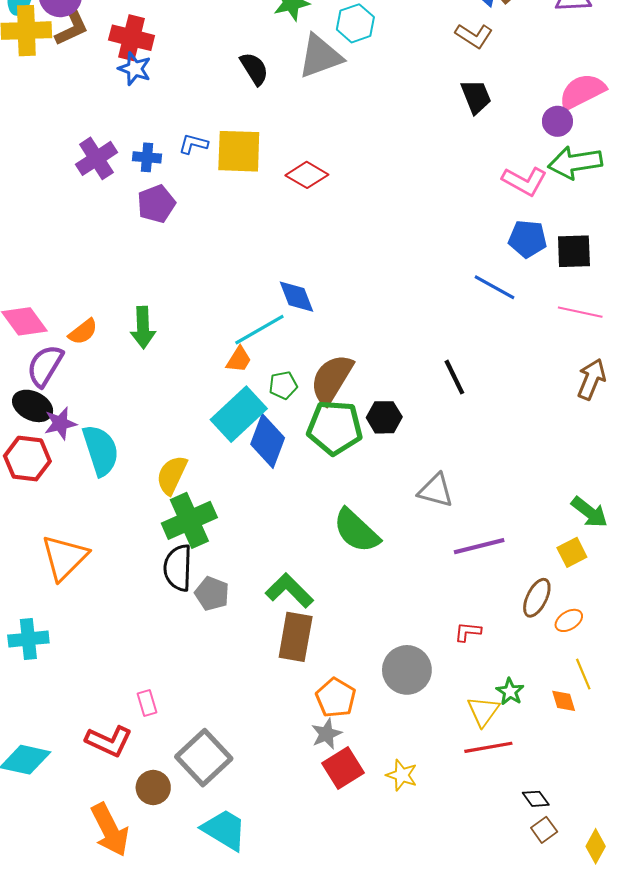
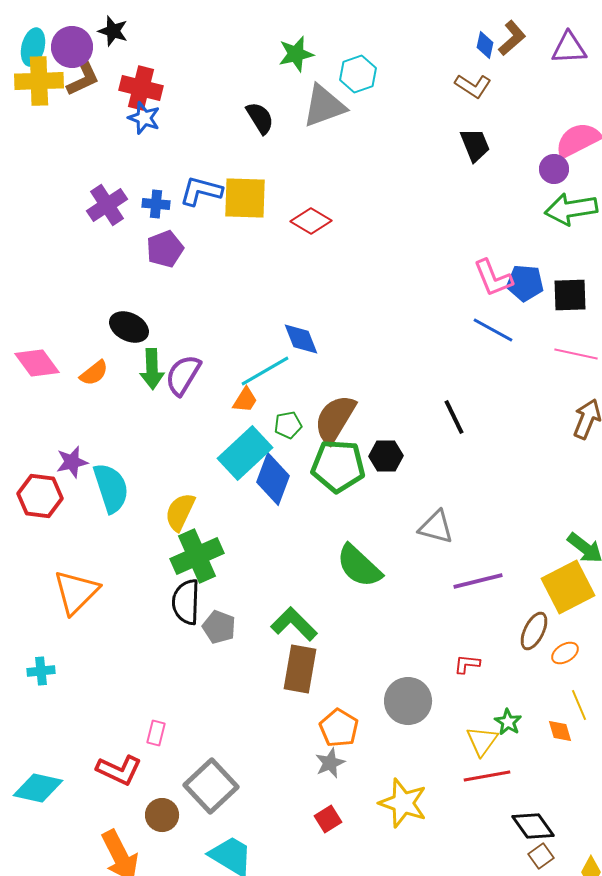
blue L-shape: (193, 144) -> (201, 191), size x1.5
pink L-shape: (524, 181) -> (493, 278), moved, turned 39
purple semicircle: (45, 366) -> (183, 375), moved
black ellipse: (33, 406) -> (129, 327), moved
yellow square: (572, 552) -> (568, 587), size x1.8
cyan cross: (28, 639) -> (41, 671), size x0.7
pink rectangle: (147, 703) -> (156, 733), turned 30
red square: (343, 768) -> (328, 819), moved, size x0.7
yellow star: (402, 775) -> (403, 803), size x1.6
black diamond: (536, 799) -> (533, 826), size x1.6

